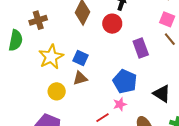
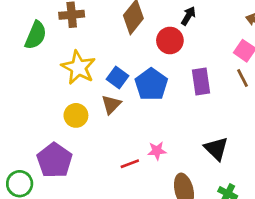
yellow star: (51, 57) -> (78, 67), turned -30
brown triangle: (80, 78) -> (111, 104), turned -42
blue pentagon: (125, 81) -> (151, 84), moved

